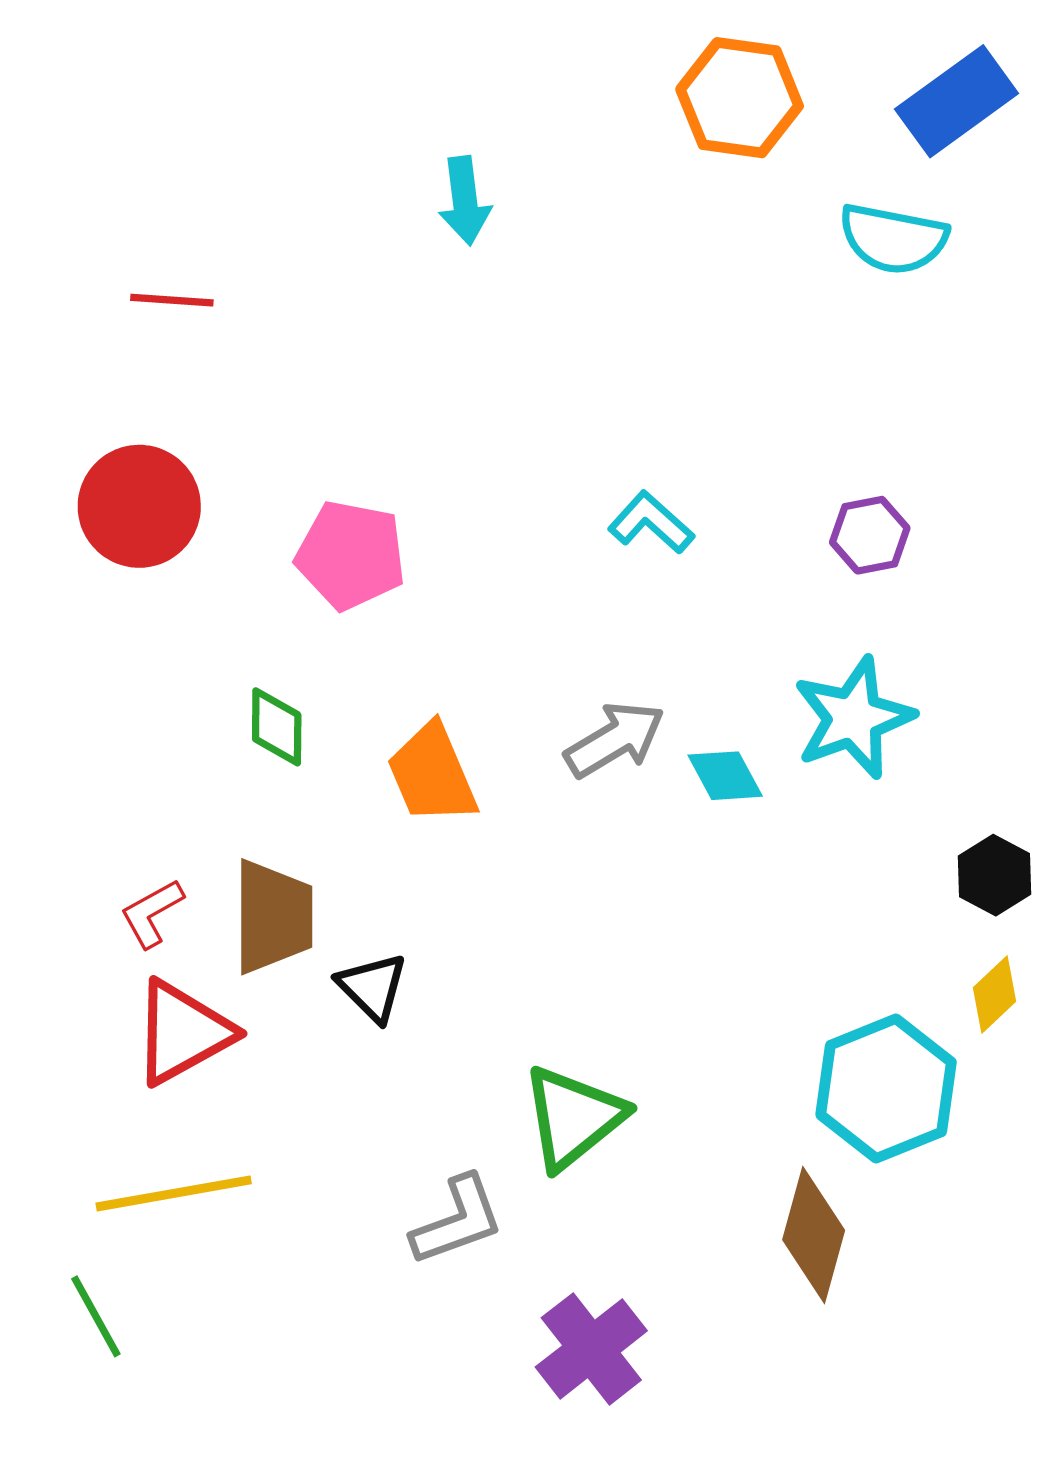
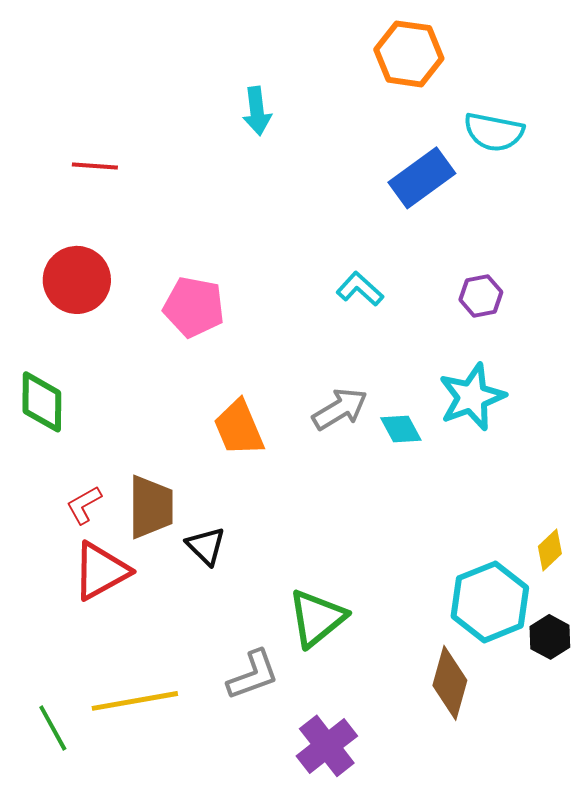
blue rectangle: (957, 101) -> (422, 178), moved
green diamond: (277, 727) -> (42, 402), moved, size x1.4
black hexagon: (995, 875) -> (550, 637), moved
yellow line: (174, 1193) -> (135, 701), moved

